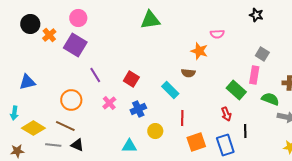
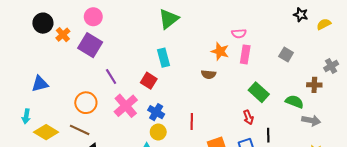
black star: (256, 15) -> (301, 15), moved
green triangle: (150, 20) -> (169, 19), turned -30
pink rectangle: (254, 75) -> (245, 54), moved
cyan rectangle: (170, 90) -> (163, 58), moved, turned 30
pink cross: (109, 103) -> (126, 106), size x1.6
blue cross: (138, 109) -> (156, 112), turned -35
red line: (182, 118) -> (192, 122), moved
yellow circle: (155, 131) -> (158, 132), moved

